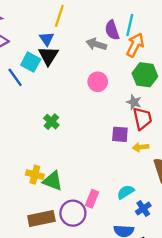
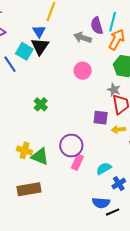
pink rectangle: (92, 199) -> (77, 162), moved
purple circle: (73, 213) -> (71, 146), moved

